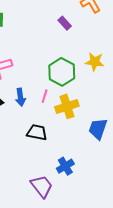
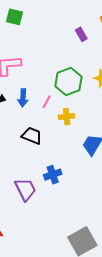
yellow cross: (67, 106) -> (67, 116), size x0.7

